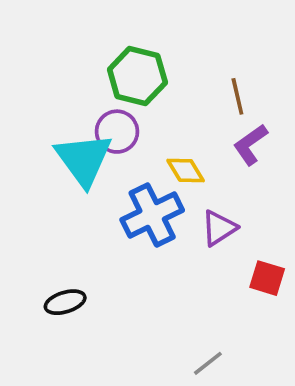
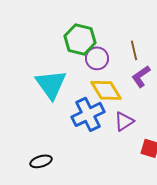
purple circle: (117, 132) -> (97, 58), moved
yellow diamond: (186, 171) -> (106, 90), size x1.5

